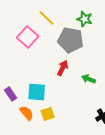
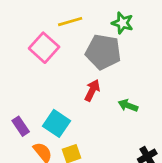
yellow line: (47, 18) -> (70, 22), turned -60
cyan square: (37, 92) -> (56, 123), turned 30

